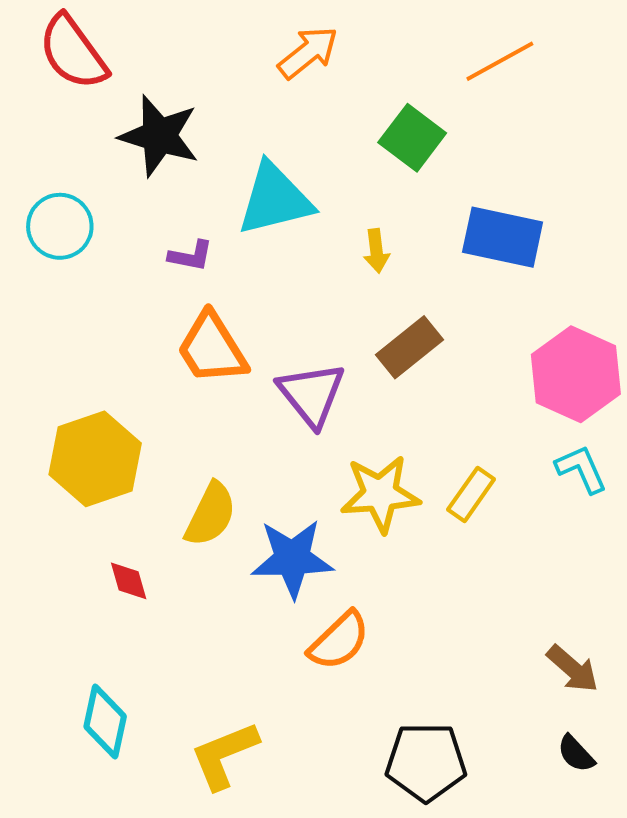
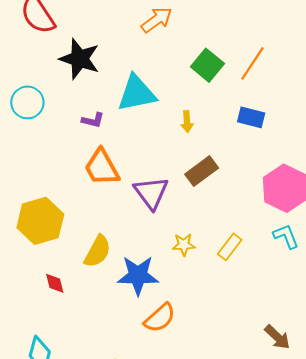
orange line: (500, 61) -> (253, 63), moved, turned -30
blue rectangle: (503, 237) -> (251, 117), size x0.7
yellow star: (380, 494) -> (184, 245), size x0.6

